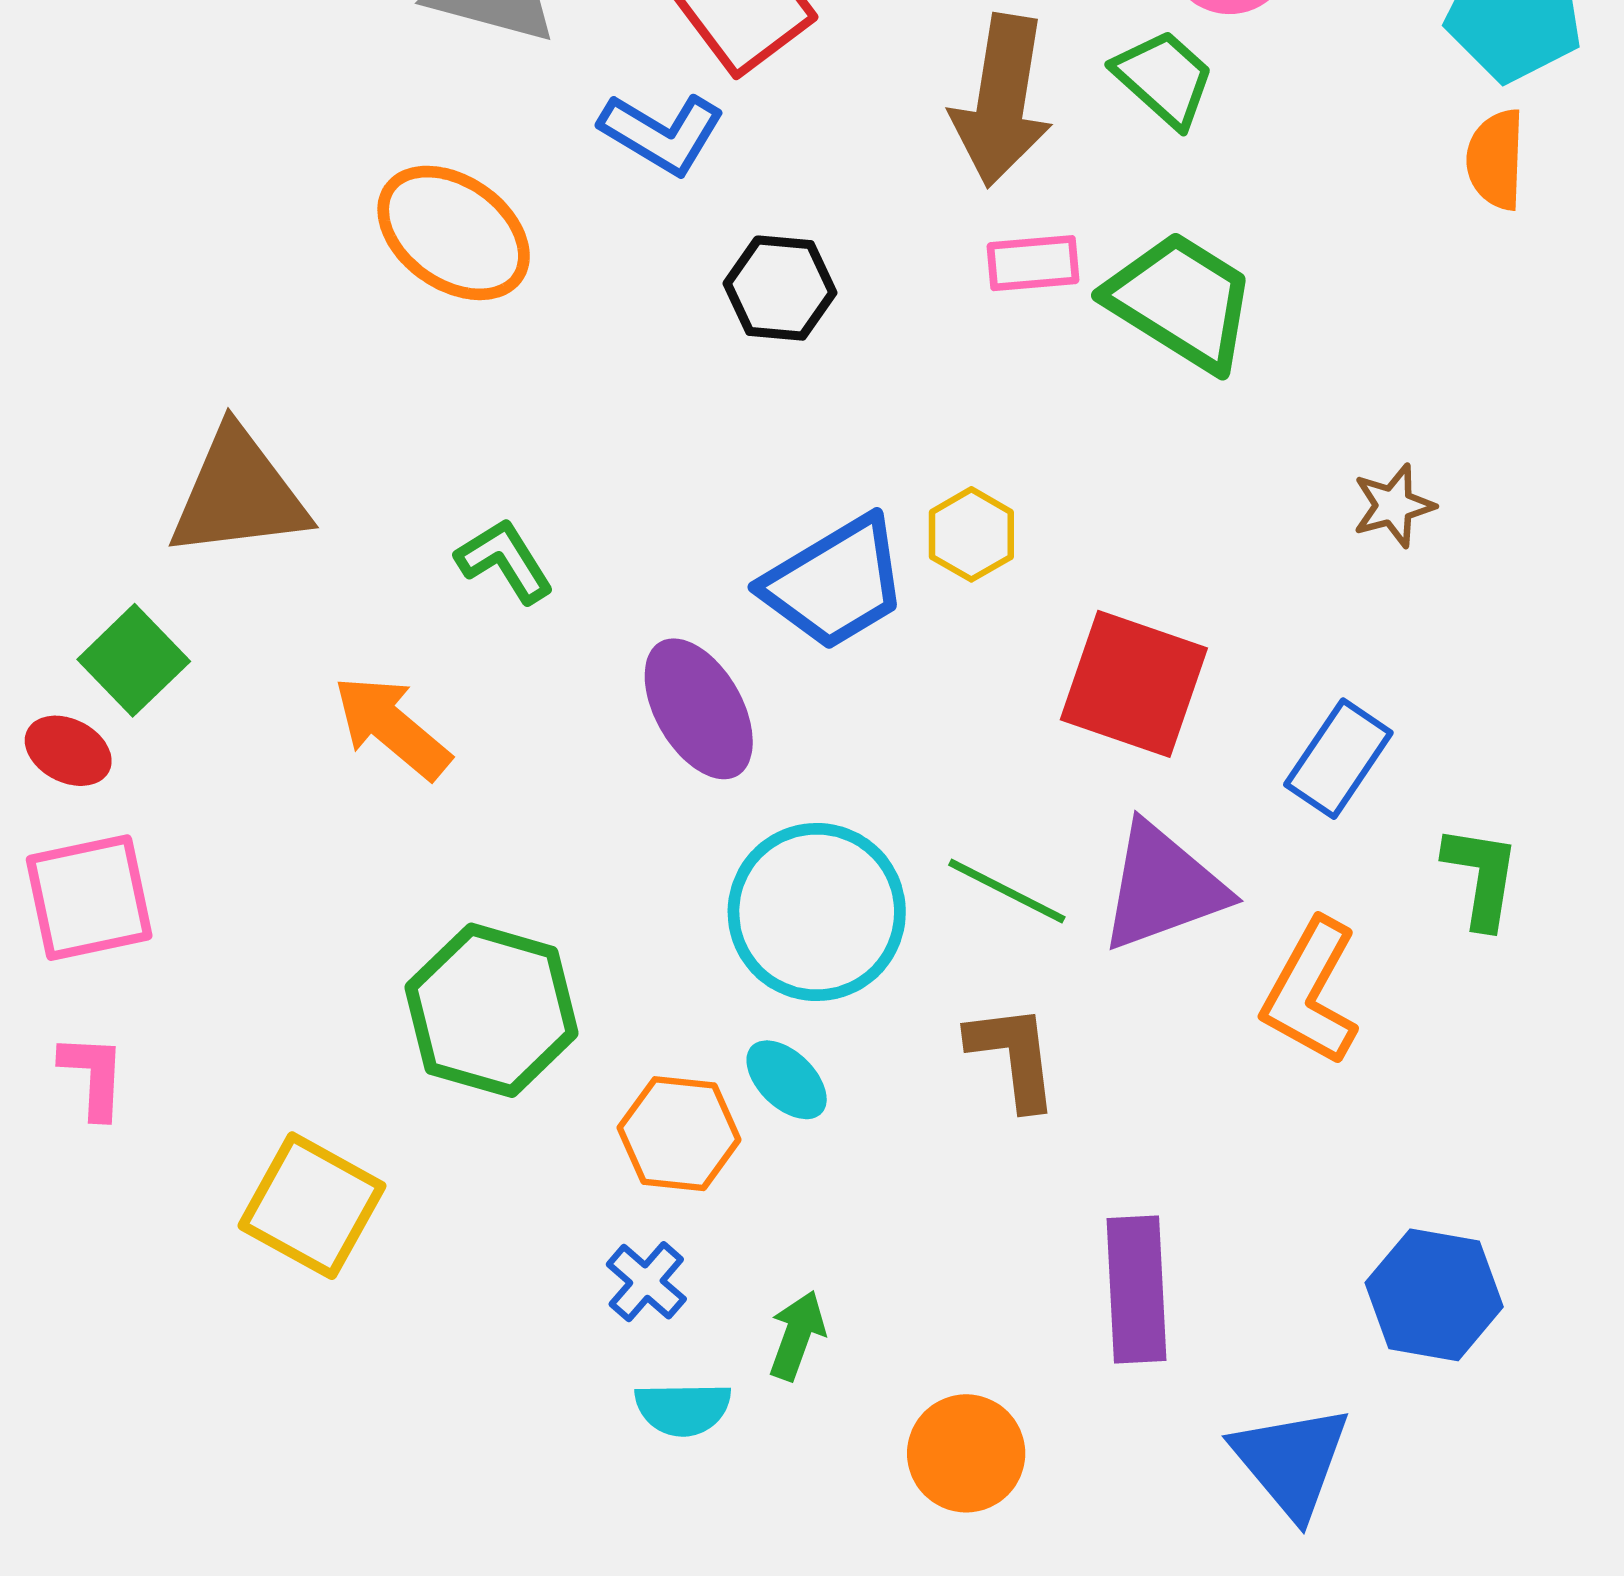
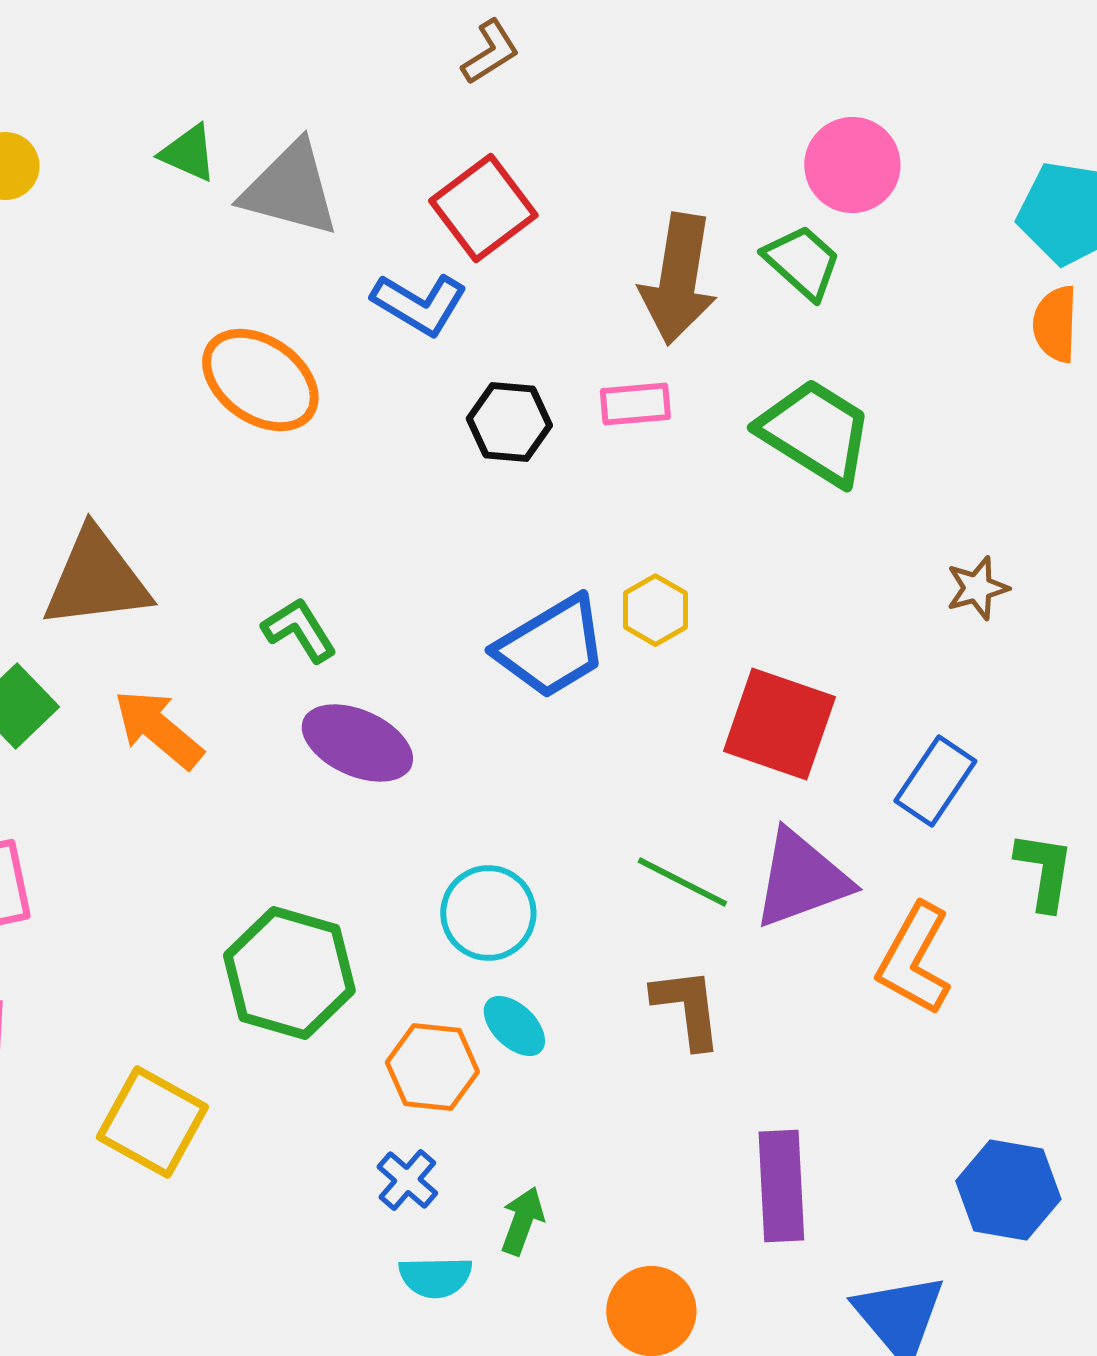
pink rectangle: (1033, 263) -> (635, 404), moved
purple ellipse: (699, 709) -> (357, 743), moved, turned -36
orange arrow: (392, 727) -> (158, 729), moved
cyan circle: (817, 912) -> (488, 913), moved, size x0.7

